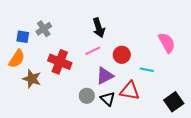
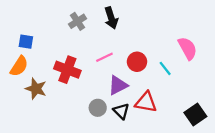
black arrow: (99, 28) -> (111, 18), moved
gray cross: (44, 29) -> (77, 21), moved
cyan line: (147, 70) -> (165, 68), moved, turned 40

